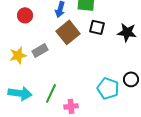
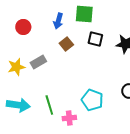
brown square: (68, 32) -> (66, 44), size x0.6
cyan pentagon: (108, 88) -> (92, 100), moved
green line: (51, 93) -> (49, 105), turned -42

